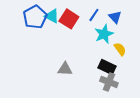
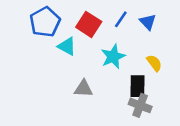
cyan triangle: (52, 16) -> (67, 46), moved
cyan star: (104, 34) -> (113, 57), moved
black rectangle: (107, 67) -> (138, 86), turned 66

